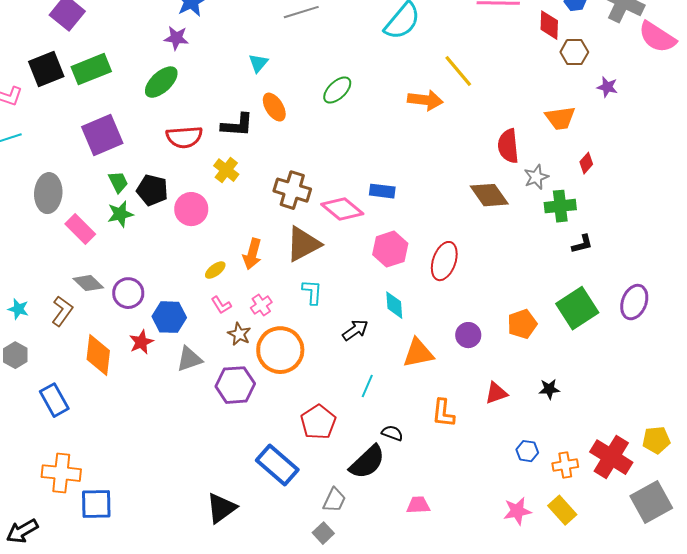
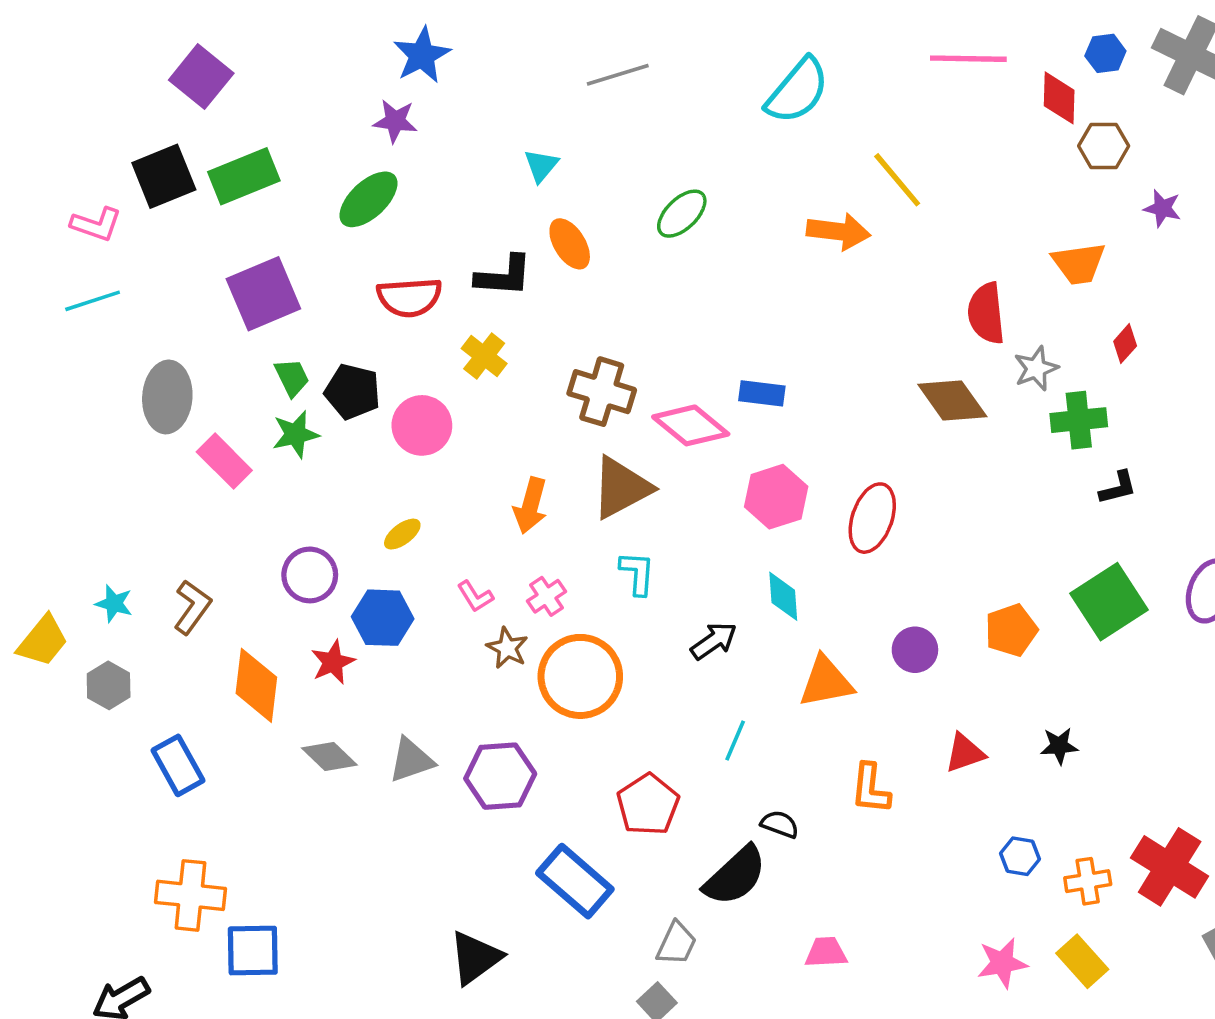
yellow ellipse: (215, 270) -> (402, 534), moved
gray diamond: (88, 283) -> (329, 757), moved
gray triangle: (189, 359) -> (411, 760), moved
purple hexagon: (235, 385) -> (500, 776), moved

